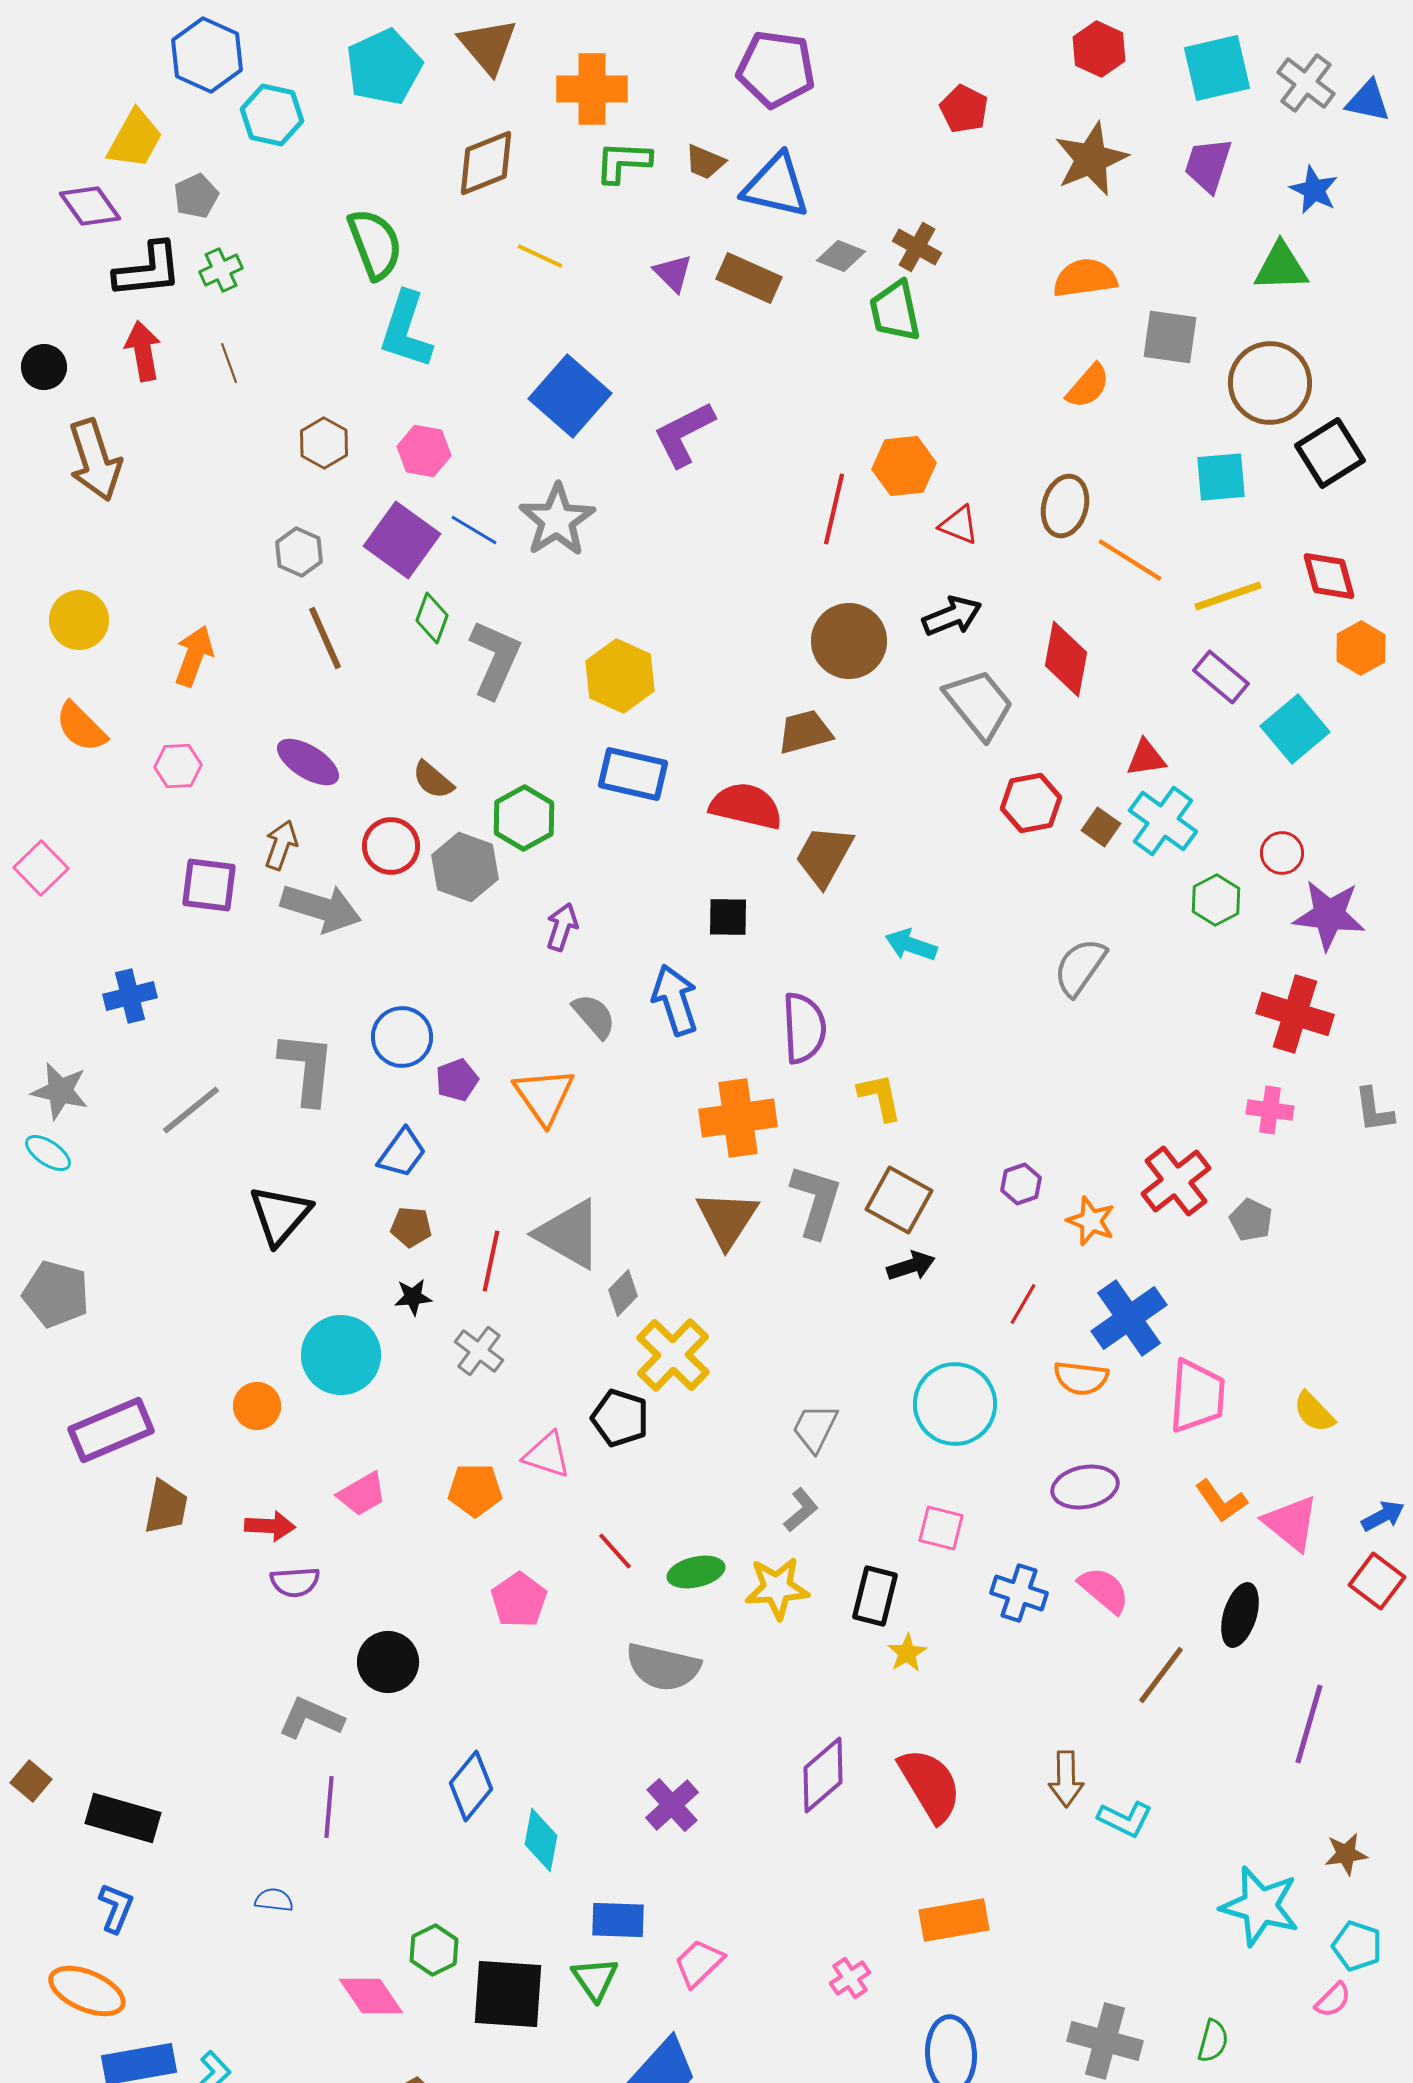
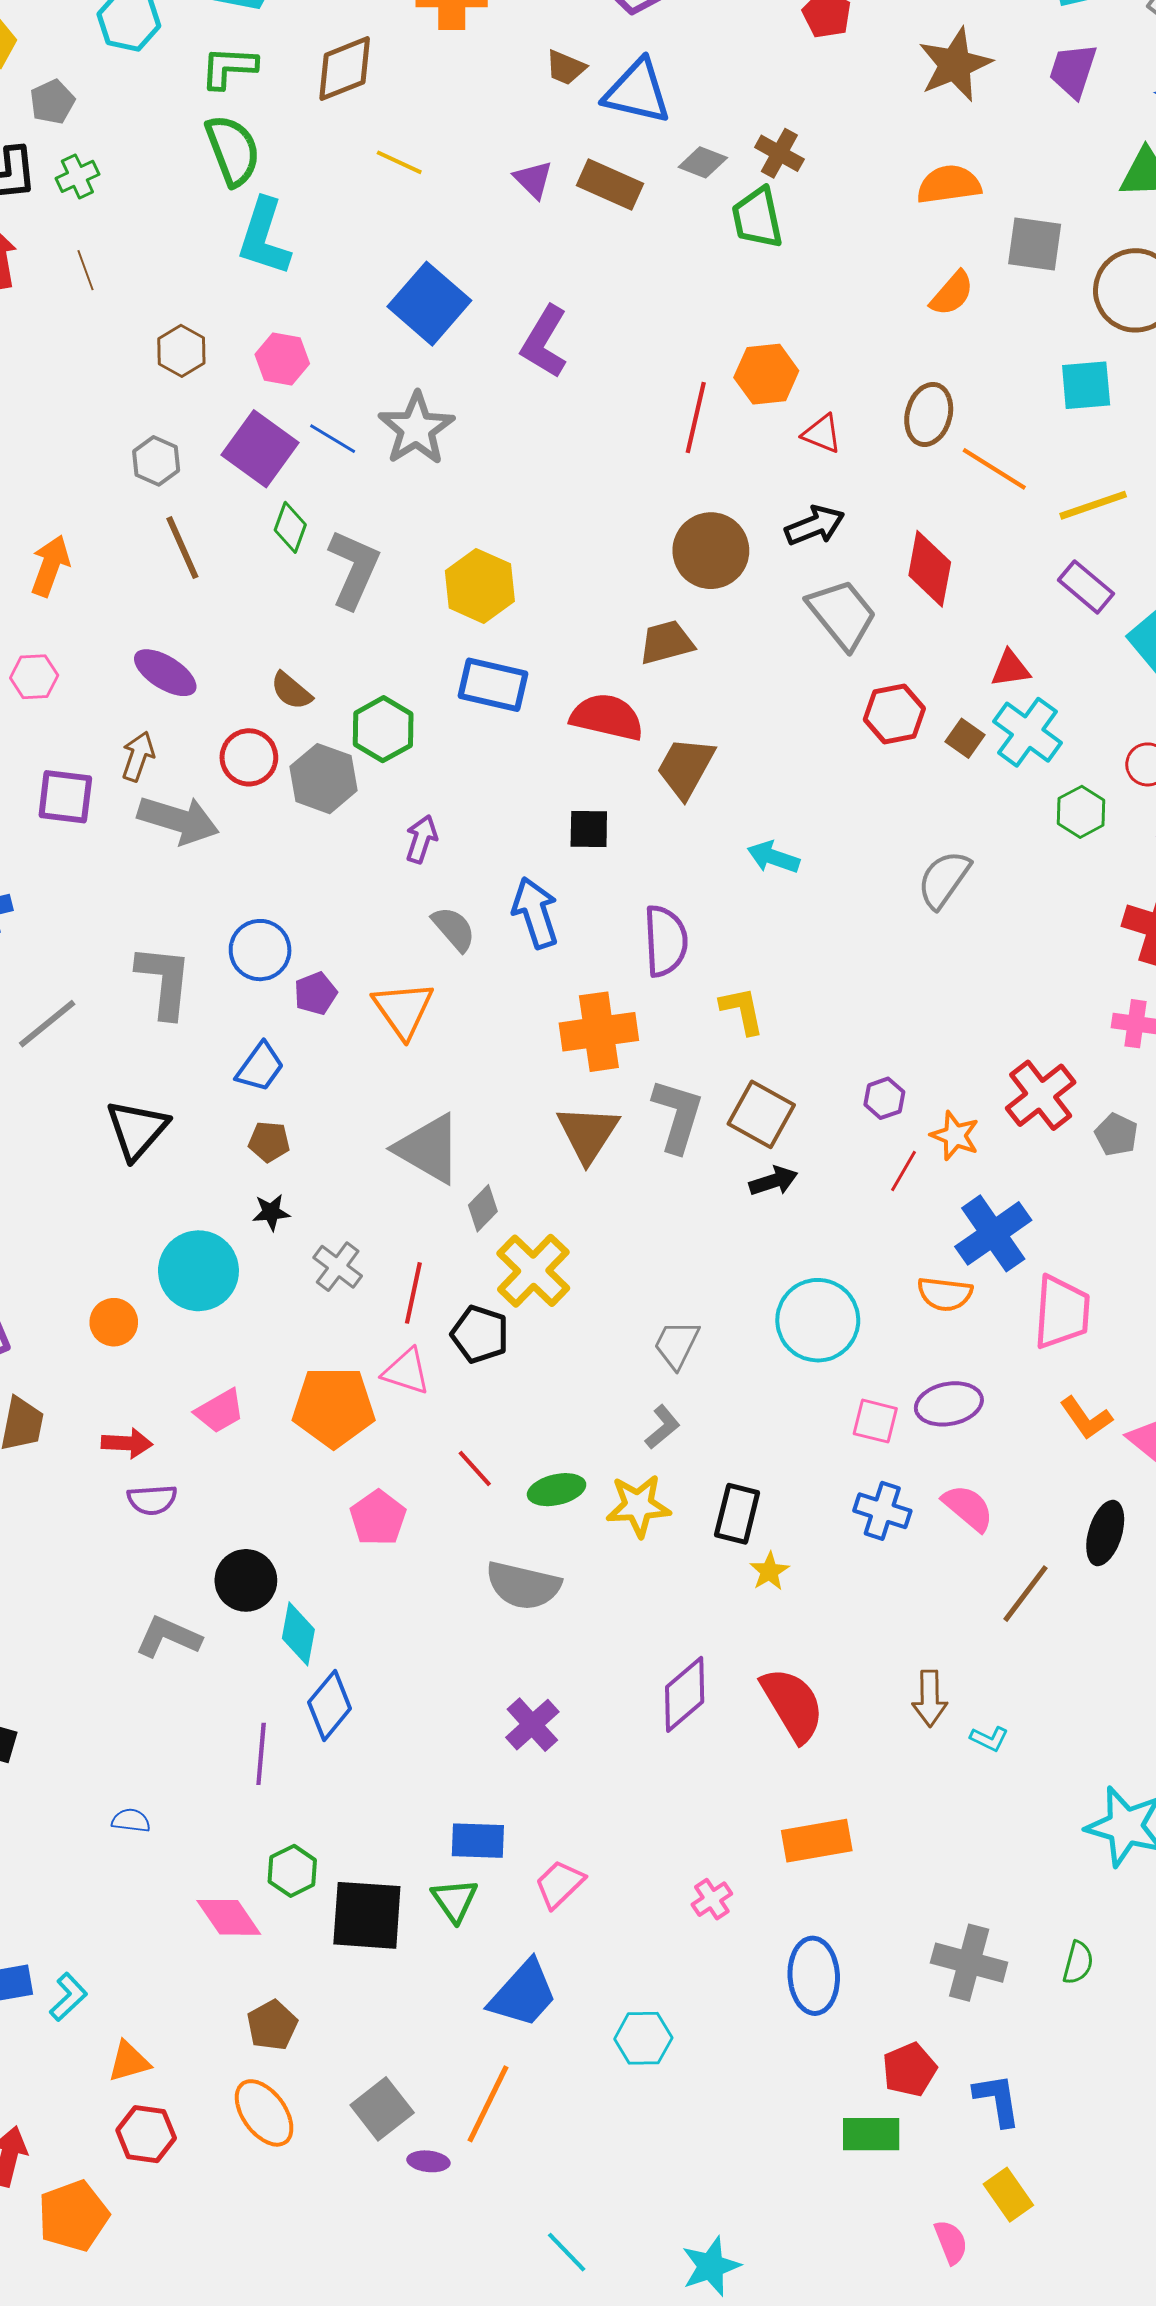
green L-shape: (623, 162) -> (229, 68), moved
purple L-shape: (684, 434) -> (544, 342), turned -32
red line: (491, 1261) -> (413, 1293), moved
red line: (1023, 1304) -> (903, 1171), moved
orange pentagon: (475, 1490) -> (334, 1407), size x1.5
pink square: (941, 1528) -> (875, 1421), moved
purple line: (329, 1807) -> (261, 1754), moved
cyan L-shape: (1125, 1819) -> (989, 1739), size x0.7
cyan diamond: (541, 1840) -> (298, 1634), moved

